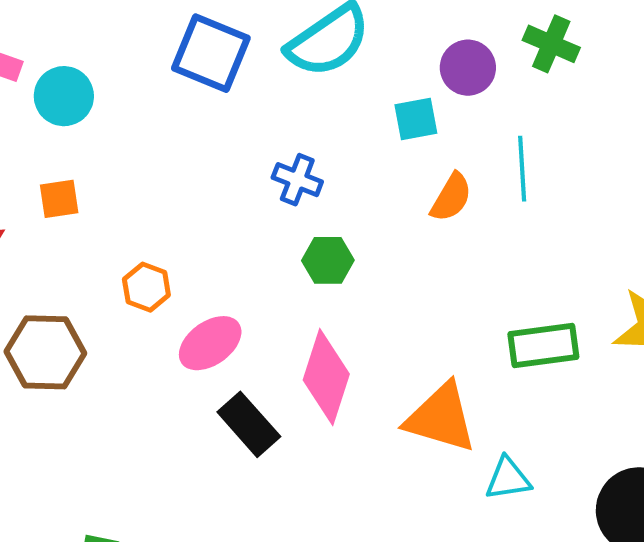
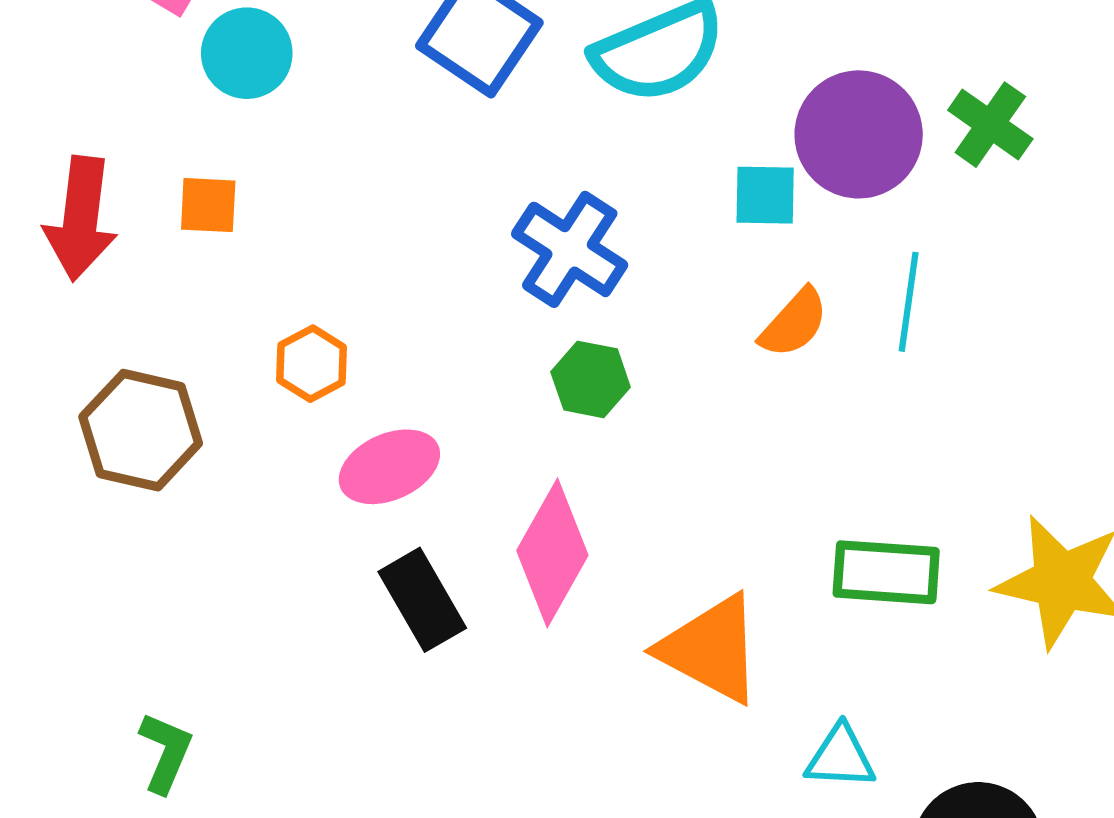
purple circle: (468, 68) -> (859, 134), size x1.5
blue cross: (297, 180) -> (570, 249), size x1.5
cyan triangle: (508, 479) -> (840, 757), moved

